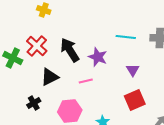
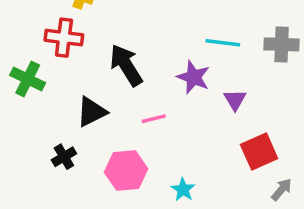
red cross: (37, 46) -> (64, 38), moved, turned -35
purple star: (98, 57) -> (193, 77), moved
red square: (135, 100) -> (259, 152), moved

